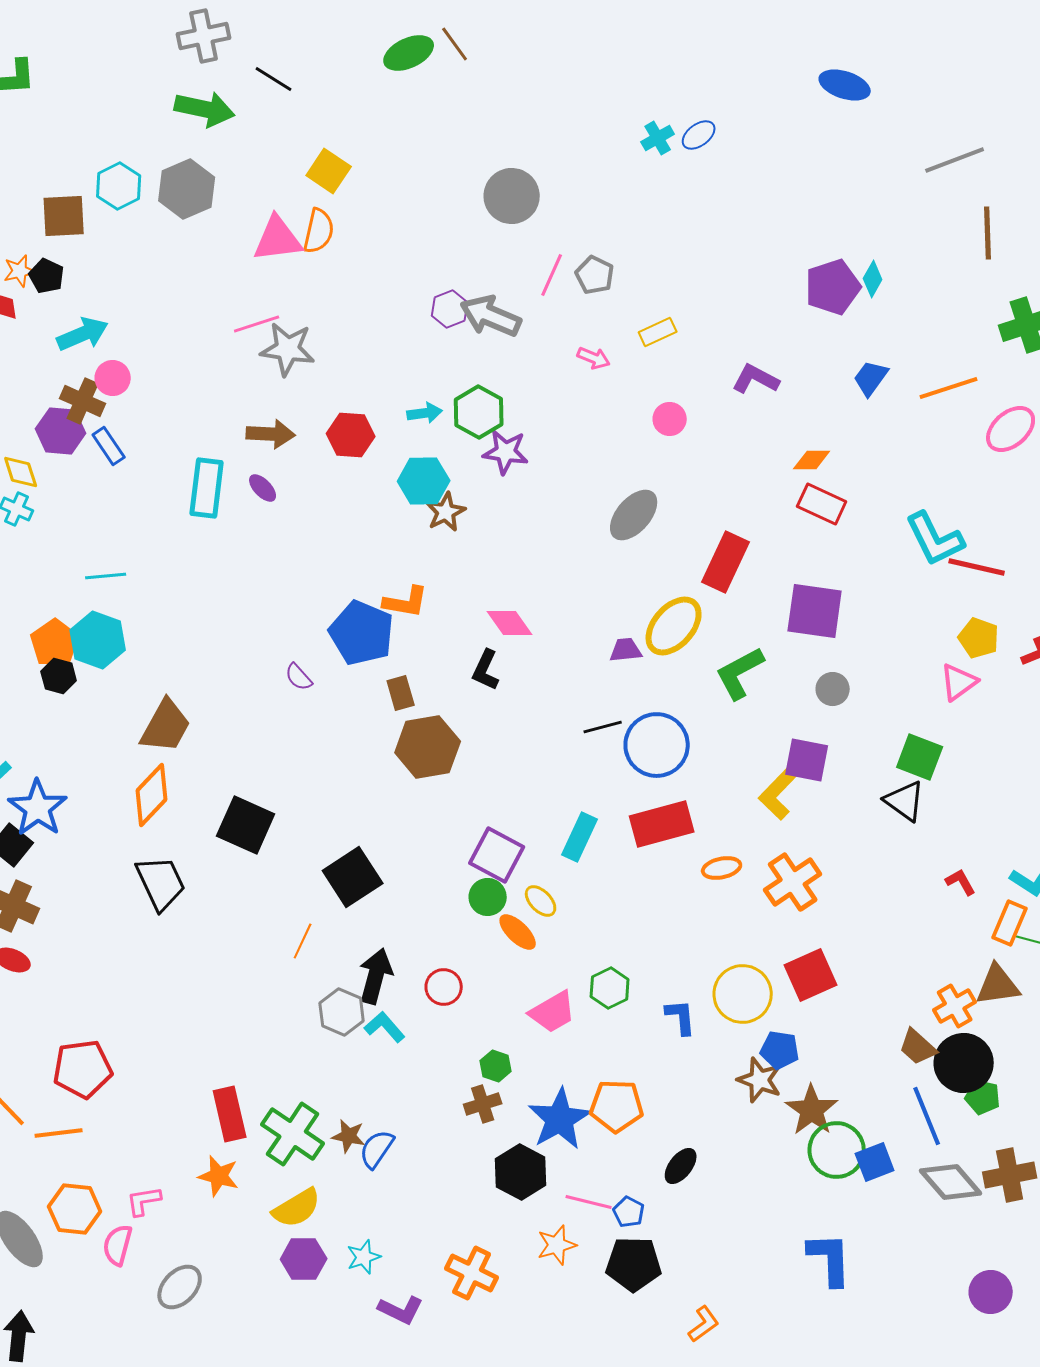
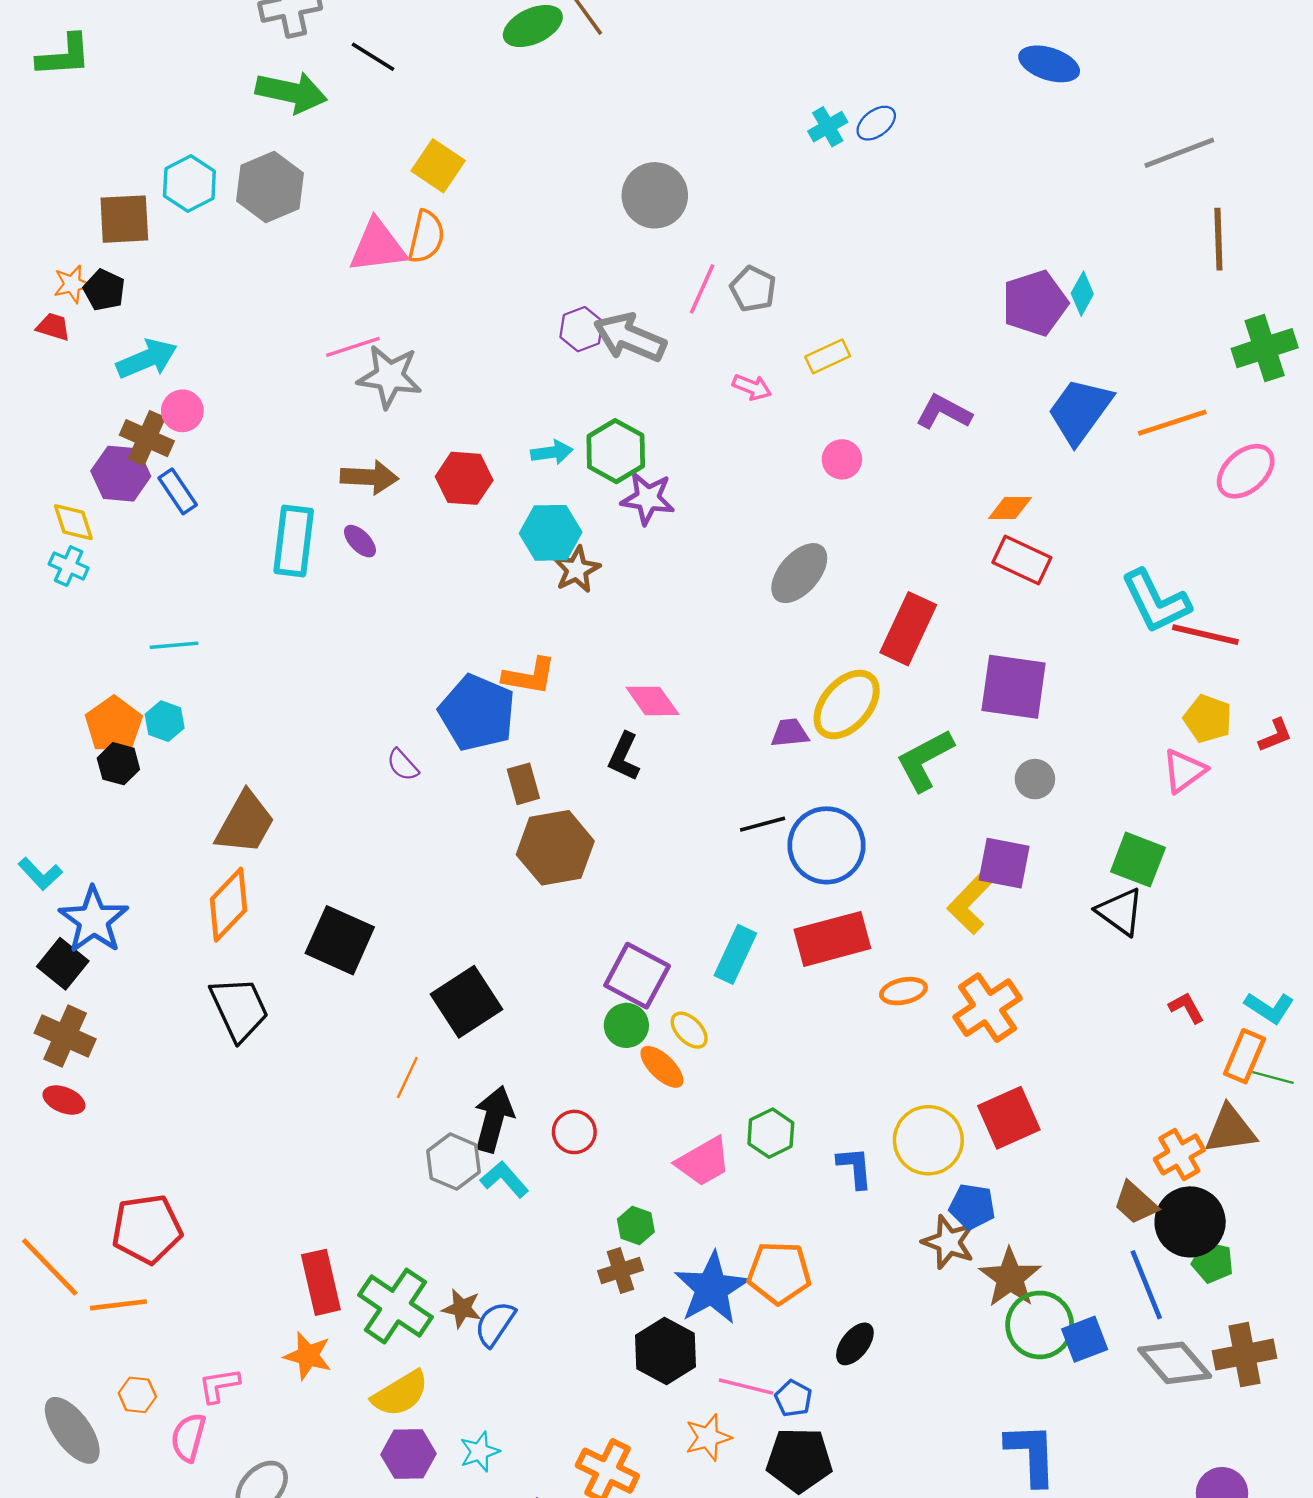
blue trapezoid: (871, 378) -> (1080, 411), size x1.6
cyan hexagon: (98, 640) -> (165, 721), size x0.6
orange hexagon: (75, 1209) -> (137, 1395), size x0.6

